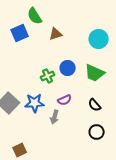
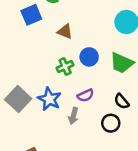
brown triangle: (56, 34) -> (65, 32), moved, turned 40
blue star: (35, 103) -> (49, 99), turned 30
black circle: (97, 132) -> (111, 123), moved

